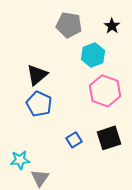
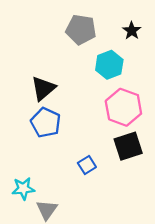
black square: (109, 138) -> (128, 146), moved

